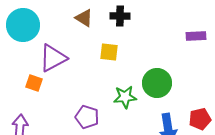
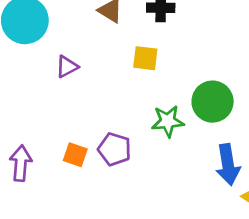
purple triangle: (53, 58) -> (67, 67), size x0.6
orange square: (34, 83) -> (75, 155), moved

